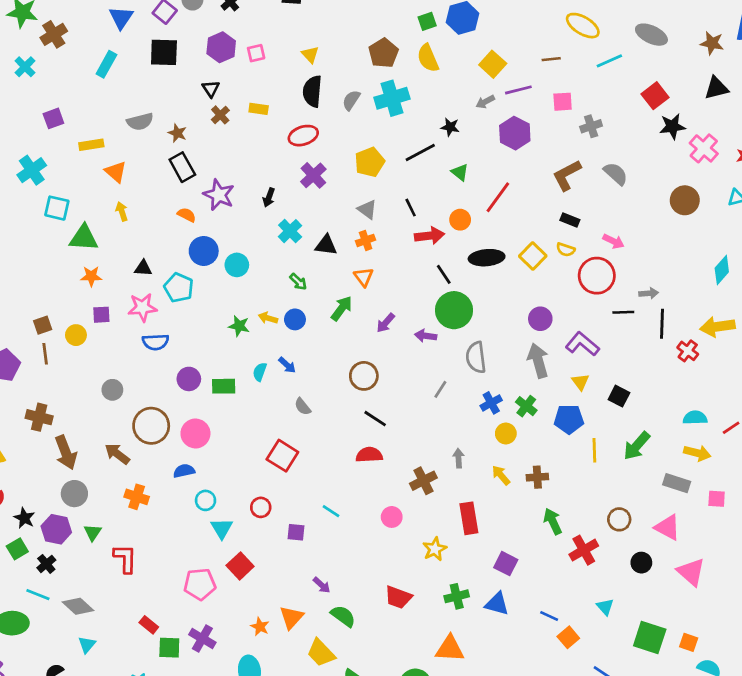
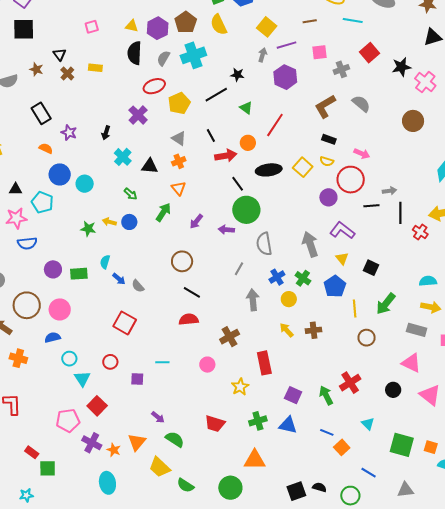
purple hexagon: (221, 47) -> (158, 28), moved
yellow triangle: (310, 55) -> (132, 26), turned -32
cyan line: (609, 61) -> (353, 21), turned 36
red square: (655, 96) -> (369, 53), moved
gray arrow: (485, 102) -> (262, 55), turned 136
brown star: (177, 133) -> (36, 69), moved
red ellipse: (303, 136) -> (154, 86), moved
purple star: (219, 195) -> (69, 133), size x0.7
purple circle: (540, 319) -> (328, 197), moved
blue arrow: (287, 365) -> (119, 279), moved
blue pentagon: (569, 419) -> (335, 286), turned -30
gray arrow: (458, 458) -> (253, 300), moved, size x1.5
cyan line: (331, 511) -> (162, 362), turned -32
brown circle: (619, 519) -> (367, 338), moved
green arrow: (553, 521) -> (326, 395), moved
purple cross: (202, 638) -> (92, 443), moved

